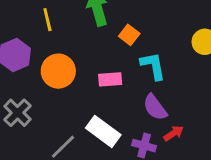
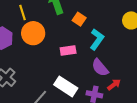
cyan L-shape: (153, 66) -> (97, 39), turned 50
orange circle: (58, 71) -> (33, 33), moved

